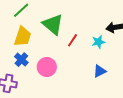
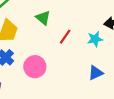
green triangle: (53, 24) -> (43, 18), size x0.6

